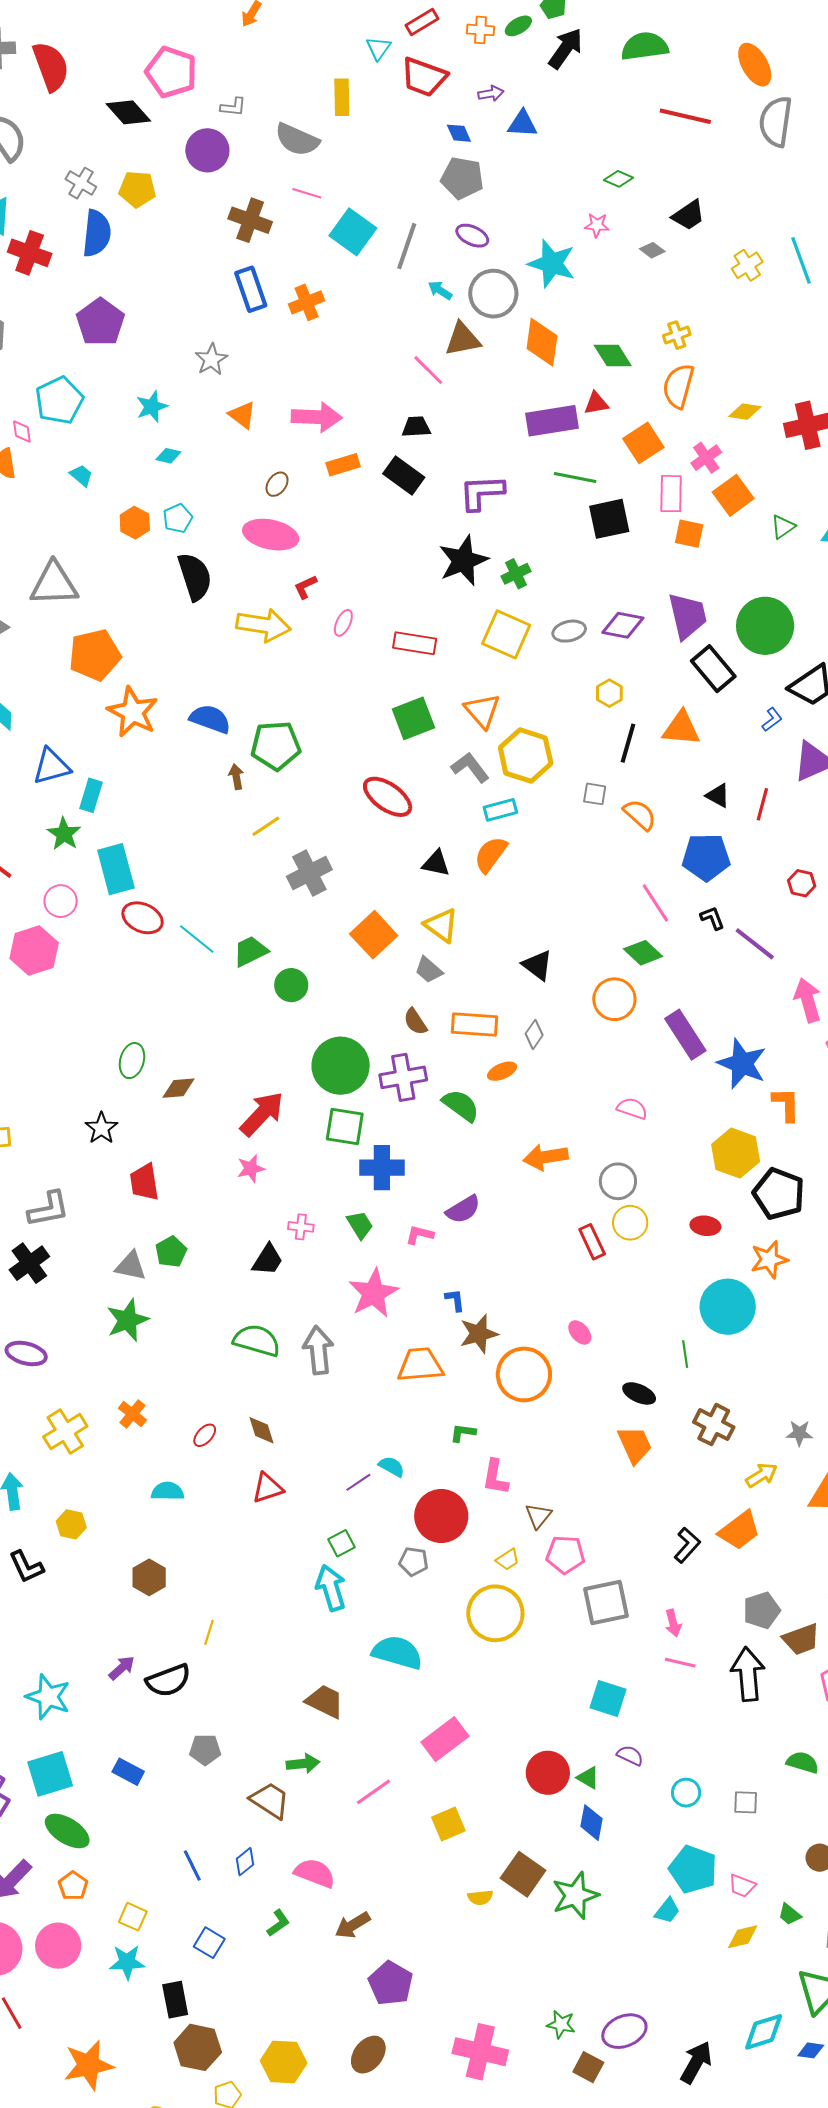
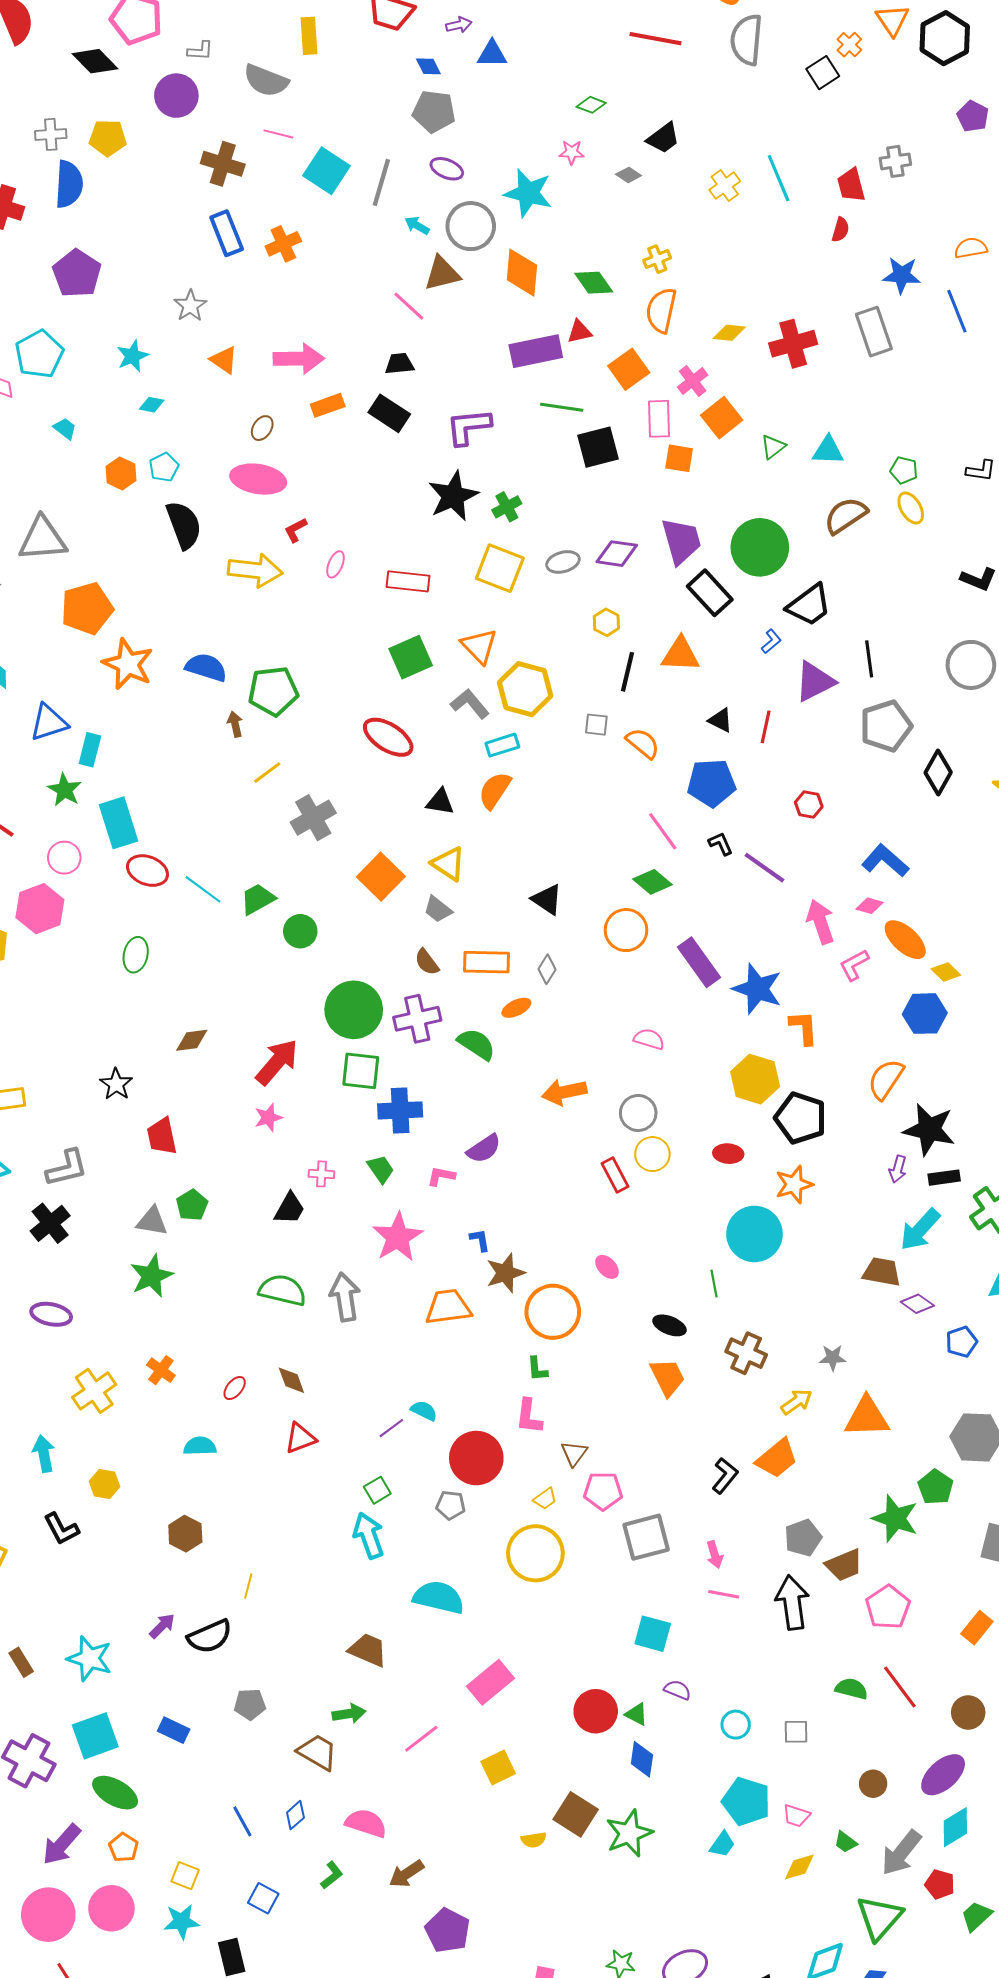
gray cross: (81, 183) -> (51, 134), turned -32
green ellipse: (132, 1061) -> (136, 955), moved
green L-shape: (463, 1433) -> (537, 1369), moved, turned -100

